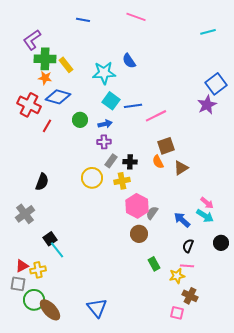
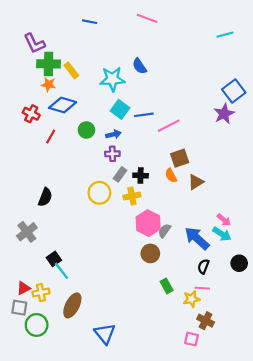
purple L-shape: (32, 40) -> (34, 43), turned -80
red cross: (29, 105) -> (31, 114), size x0.7
blue arrow: (182, 220) -> (197, 238), size x1.4
brown ellipse: (50, 310) -> (72, 305), moved, turned 70

